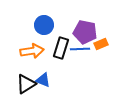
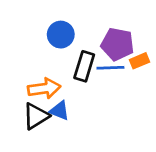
orange arrow: (32, 51) -> (44, 88), moved

